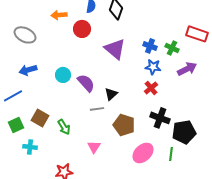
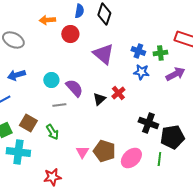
green cross: (172, 48) -> (160, 53), turned -32
red cross: (151, 88) -> (118, 93), moved
gray line: (97, 109) -> (59, 105), moved
brown pentagon: (124, 125) -> (104, 151), moved
cyan cross: (30, 147) -> (18, 152), size x1.6

